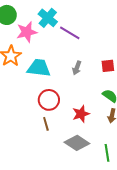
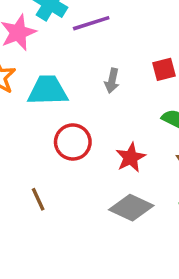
purple line: (70, 33) -> (91, 23), turned -40
brown line: (46, 124) -> (38, 199), moved

